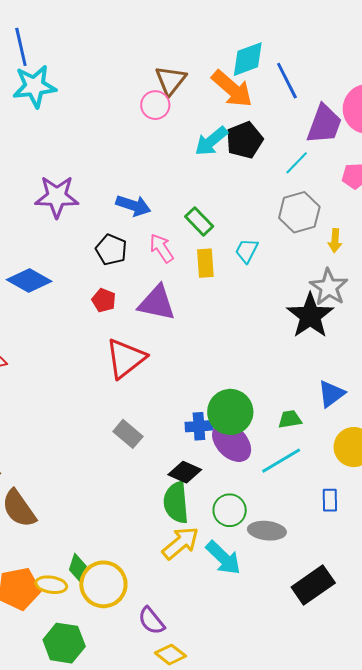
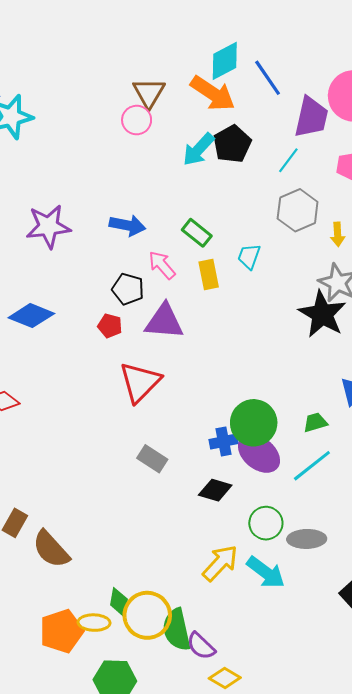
black pentagon: (111, 250) -> (128, 289), moved
green semicircle: (176, 502) -> (177, 630), moved

